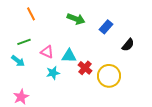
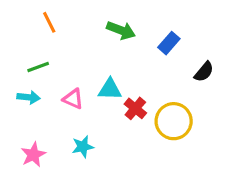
pink triangle: (47, 52) -> (73, 99), moved
cyan arrow: (18, 61) -> (29, 97), turned -32
cyan star: (53, 73) -> (83, 147), moved

